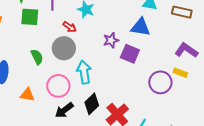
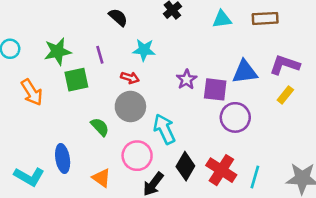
blue triangle: (141, 27) -> (245, 72), moved
yellow rectangle: (180, 73) -> (285, 95), turned -56
purple circle: (160, 82) -> (235, 117), moved
orange triangle: (27, 95) -> (101, 178), turned 42

